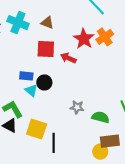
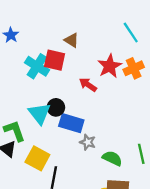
cyan cross: (18, 23) -> (37, 66), moved
red square: (46, 49) -> (55, 60), moved
blue rectangle: (26, 76) -> (71, 123), moved, size x1.5
cyan triangle: (31, 90) -> (39, 114), size x1.5

